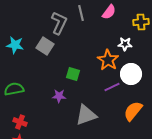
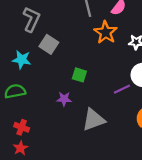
gray L-shape: (59, 23) -> (31, 19), moved
cyan star: (15, 45) -> (22, 60), moved
orange star: (108, 60) -> (106, 32), moved

